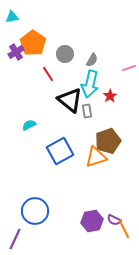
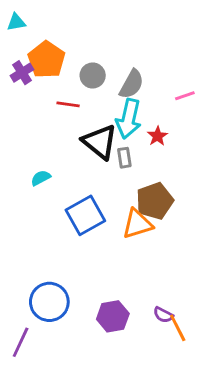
gray semicircle: (92, 60) -> (132, 84), size x1.5
red line: (48, 74) -> (68, 104), turned -49
purple hexagon: (92, 221) -> (113, 316), moved

